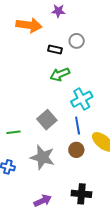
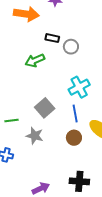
gray circle: (77, 41) -> (71, 47), moved
green arrow: (60, 74) -> (35, 60), moved
gray star: (43, 157) -> (35, 136), moved, size x0.7

